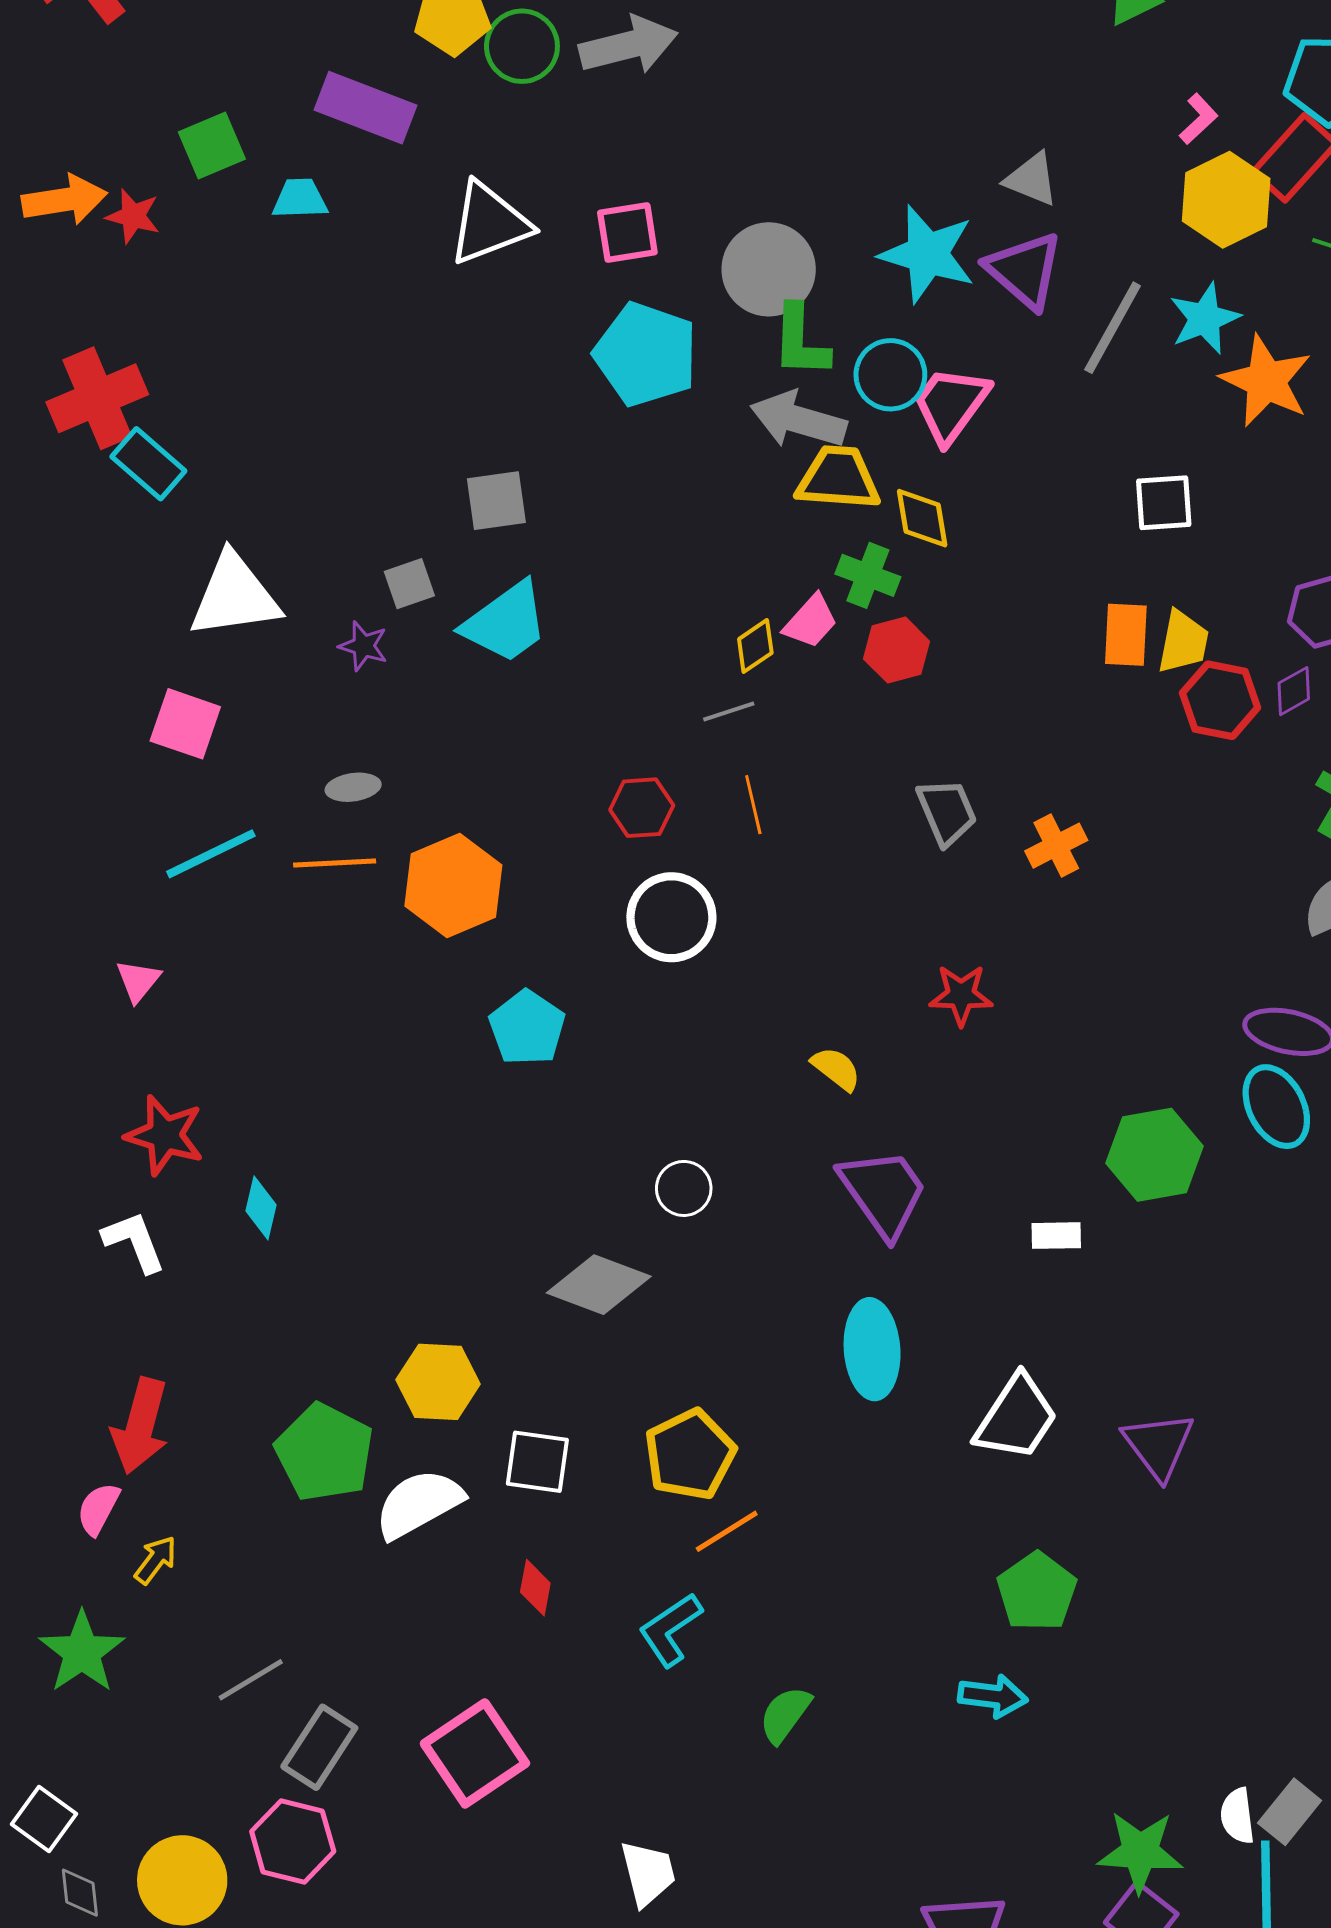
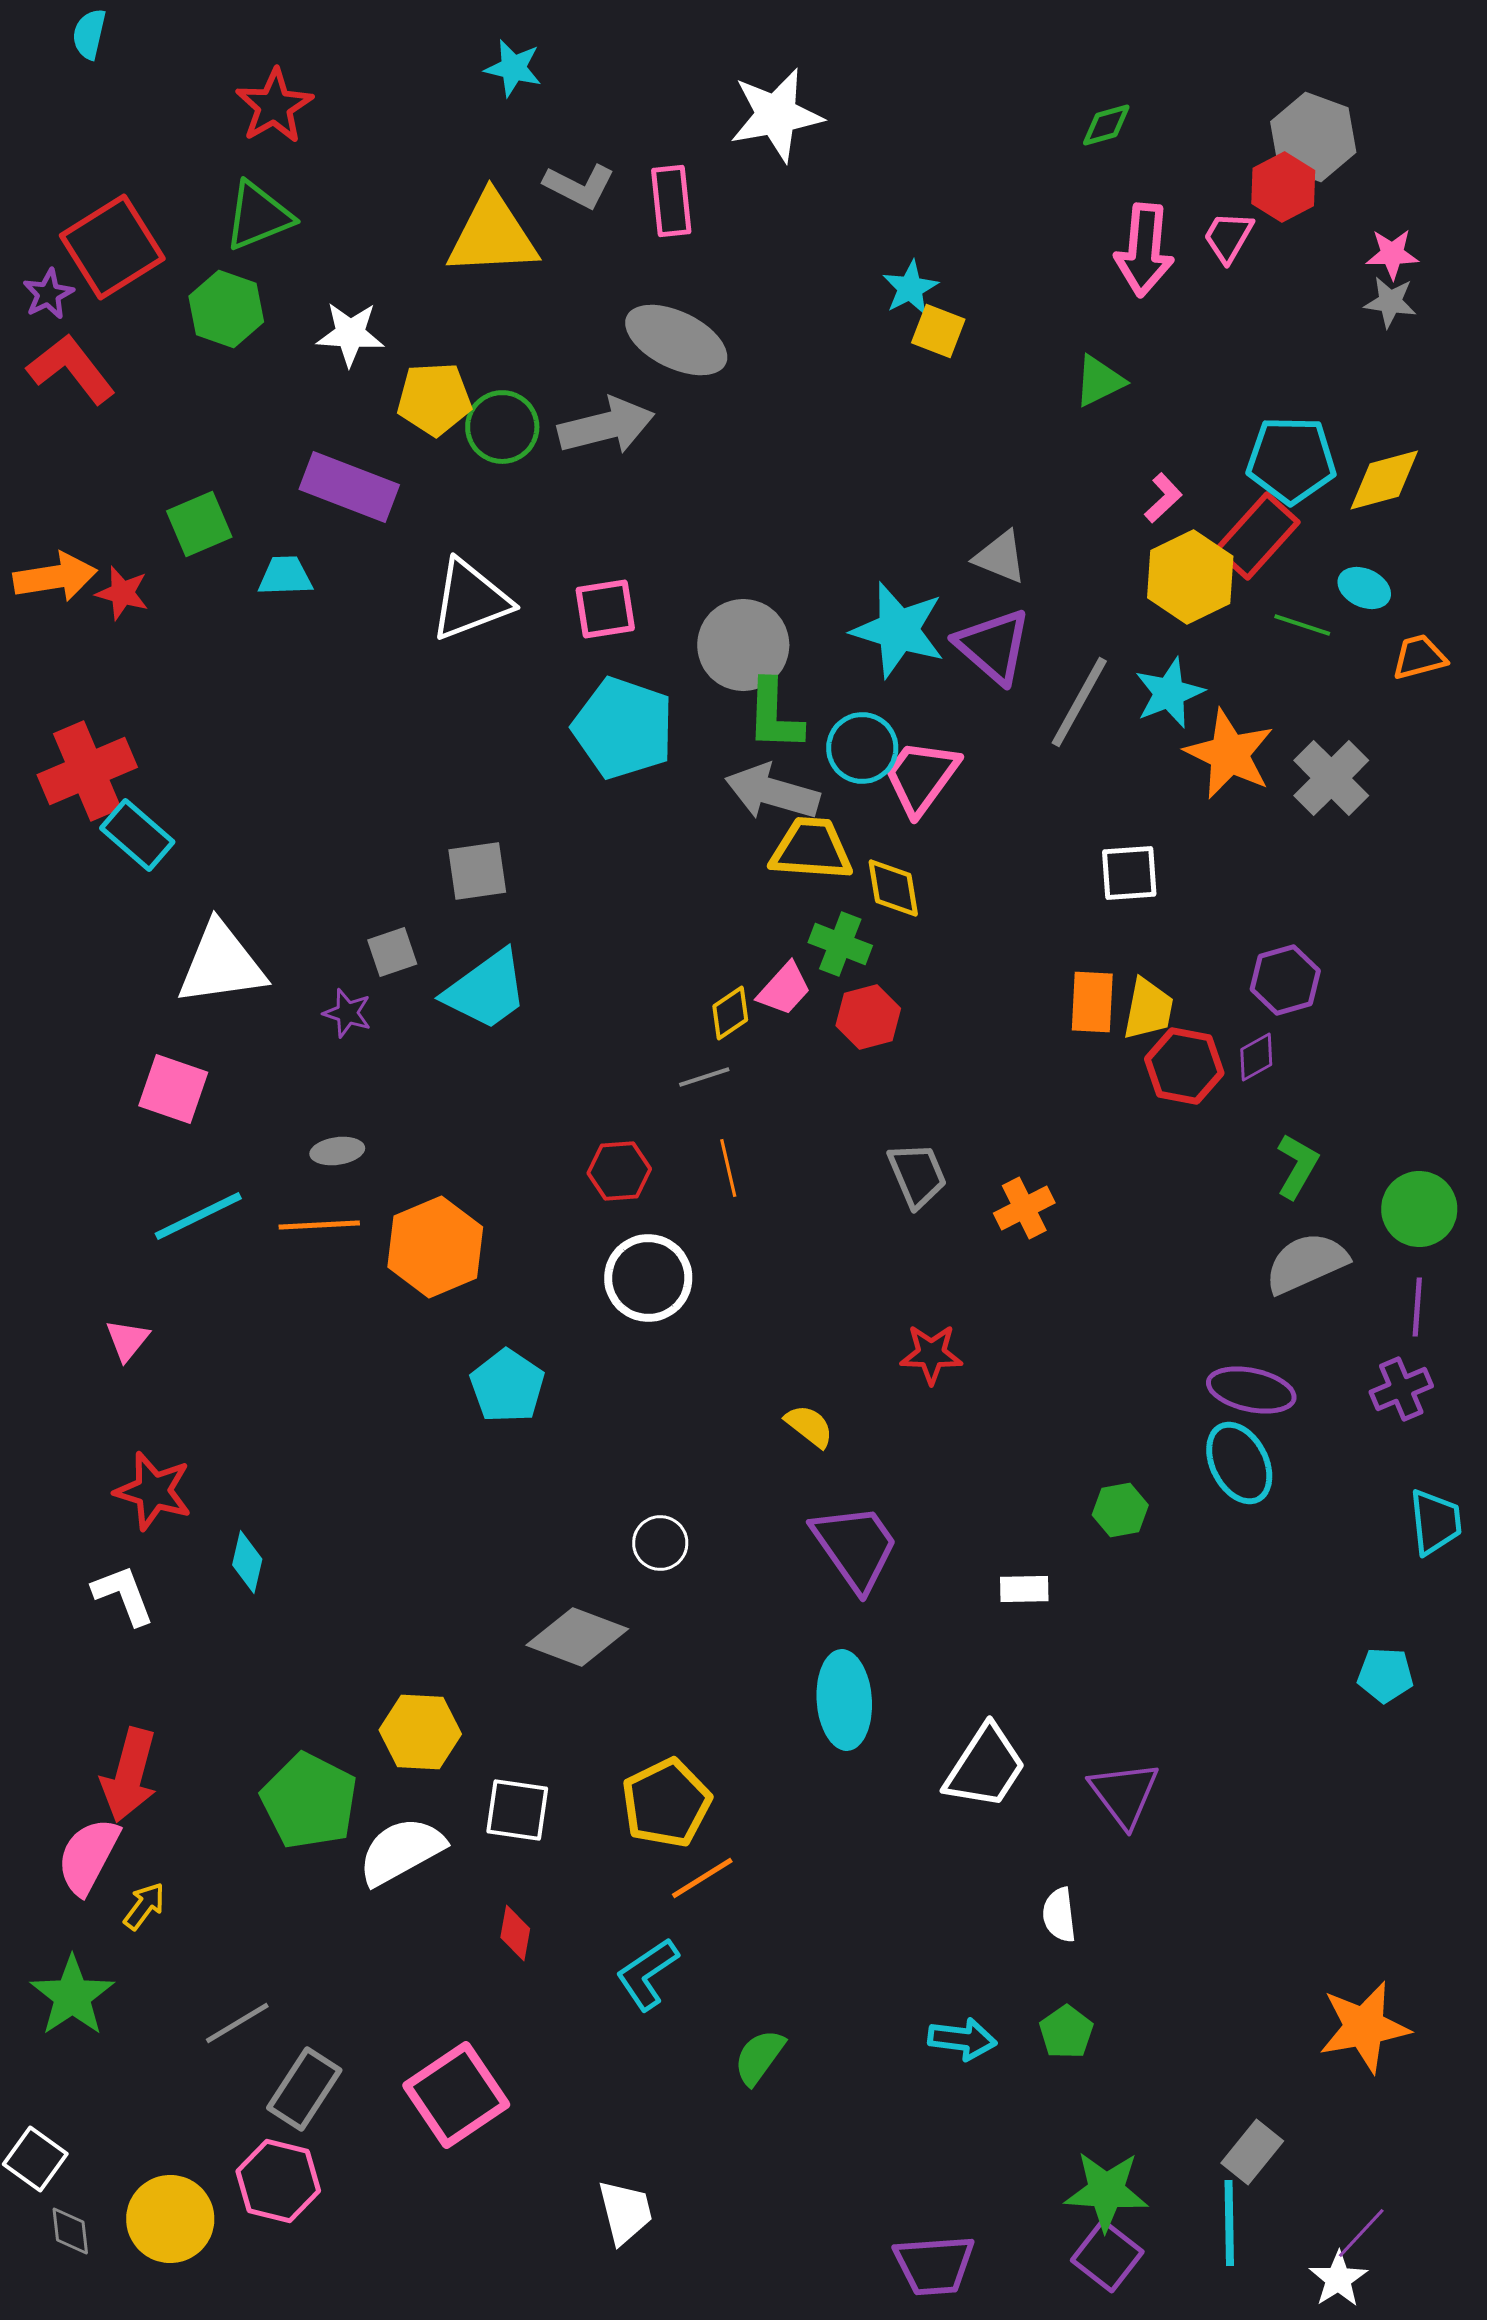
green hexagon: (1155, 1155) -> (1120, 1510), size x0.6
pink semicircle: (98, 1509) -> (88, 1856), size x1.5
green pentagon: (1037, 1592) -> (1066, 2032), moved, size x0.7
white semicircle: (1237, 1816) -> (1059, 1915), moved

